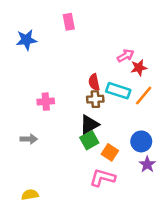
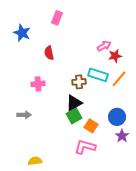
pink rectangle: (69, 22) -> (57, 18), turned 32
blue star: (26, 40) -> (22, 33), turned 30
red semicircle: (94, 82) -> (49, 53), moved
yellow semicircle: (30, 195) -> (35, 161), moved

